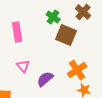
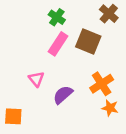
green cross: (53, 17) -> (57, 17), moved
pink rectangle: (17, 32) -> (58, 44), moved, turned 42

